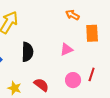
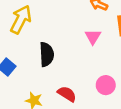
pink triangle: (66, 50) -> (93, 37), moved, turned -32

